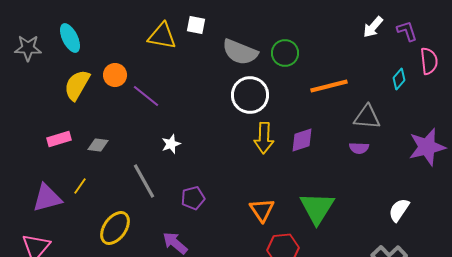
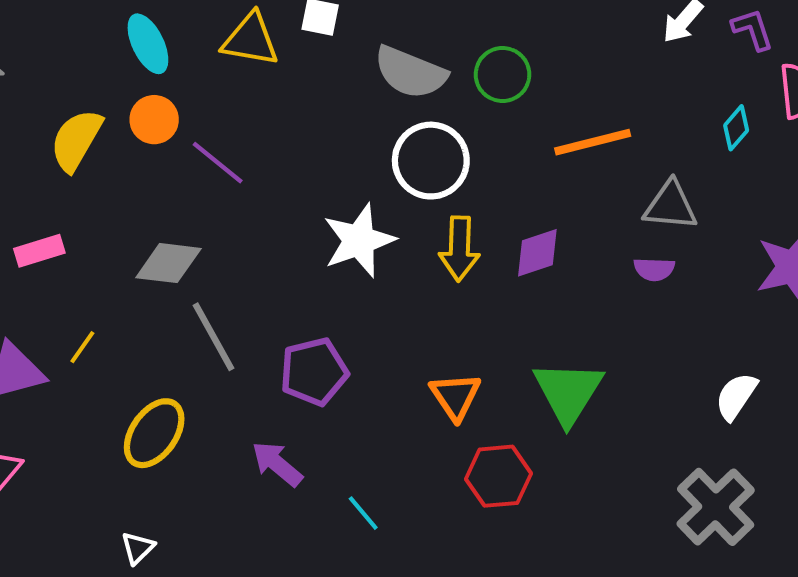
cyan ellipse: (70, 38) -> (148, 44), moved
white star: (171, 144) -> (359, 241), moved, size x1.8
gray diamond: (98, 145) -> (168, 263), moved, size x1.5
purple pentagon: (193, 198) -> (314, 372), size x1.4

